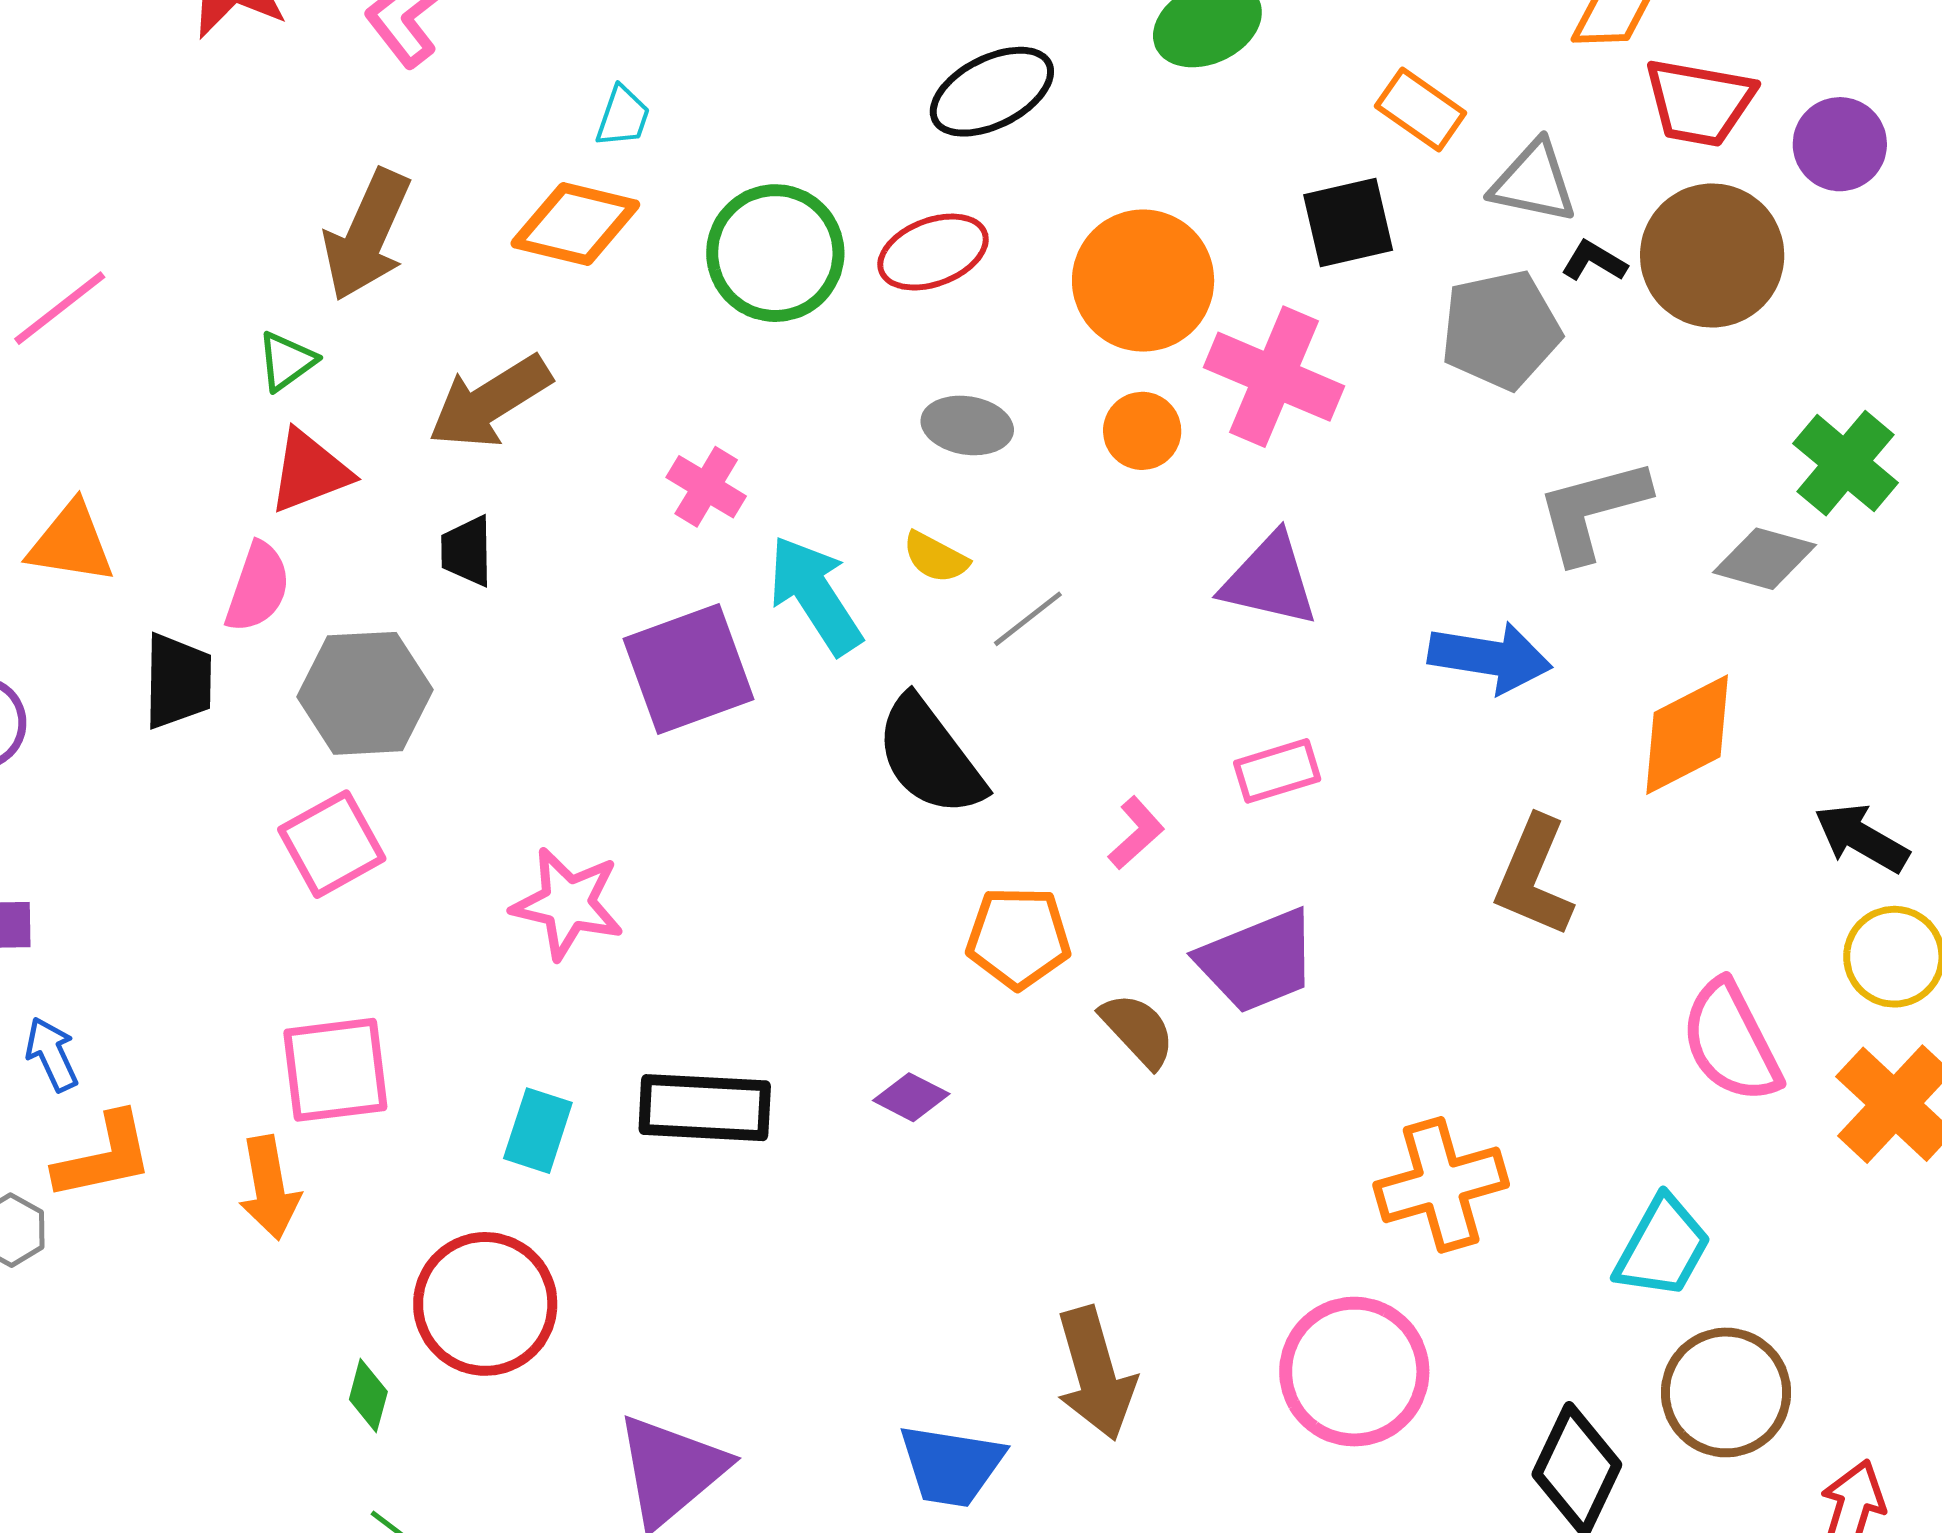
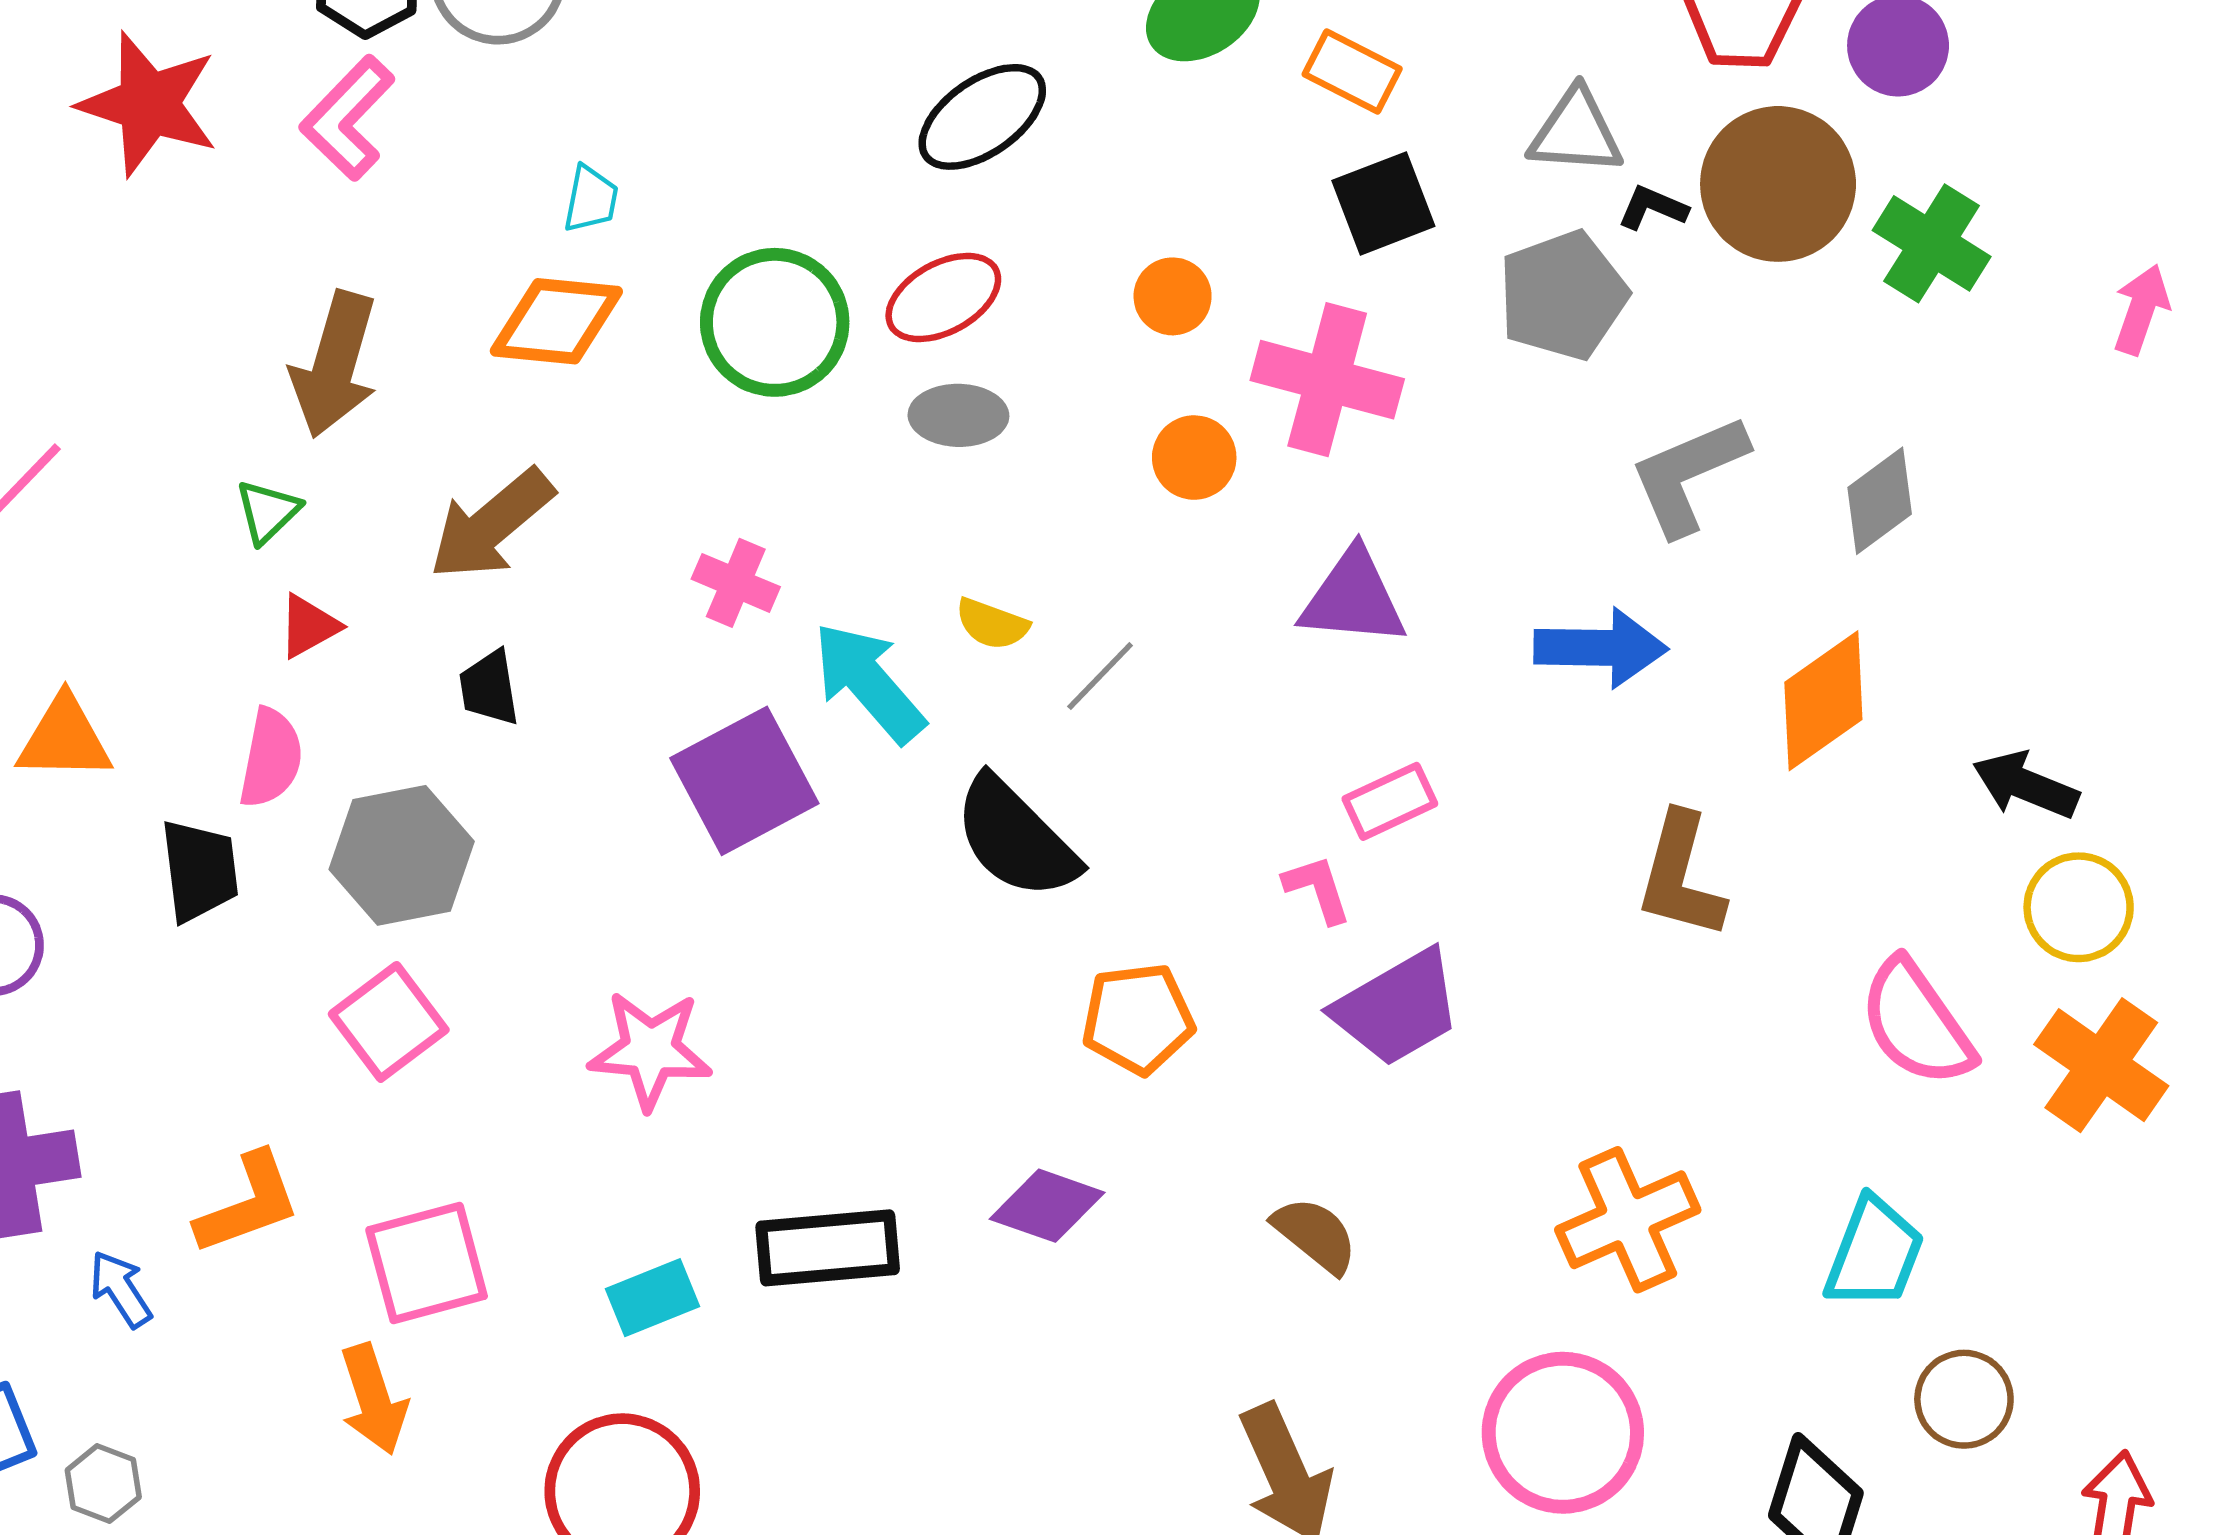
orange rectangle: (1421, 109) -> (1352, 72), moved
orange circle: (1143, 281) -> (1173, 296), size x0.5
gray ellipse: (967, 425) -> (958, 415), moved
green cross: (1846, 463) -> (1932, 243), moved
red triangle: (309, 471) -> (309, 626), size x0.7
gray diamond: (1764, 559) -> (1880, 501), turned -44
pink L-shape: (1136, 833) -> (1317, 889), moved, turned -58
brown semicircle: (1138, 1030) -> (1315, 1235), moved
purple diamond: (911, 1097) -> (1047, 1206), size x1.4
cyan rectangle: (538, 1131) -> (652, 1298), turned 58
orange L-shape: (104, 1156) -> (248, 1204), moved
brown circle: (1726, 1392) -> (1964, 1399), size x0.7

